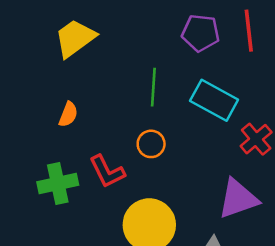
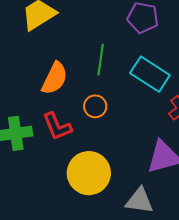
orange semicircle: (68, 114) -> (55, 78), moved, size x1.6

